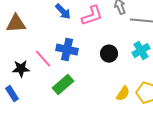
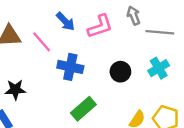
pink line: (43, 59) -> (42, 42), moved
green rectangle: (63, 85) -> (83, 109), moved

